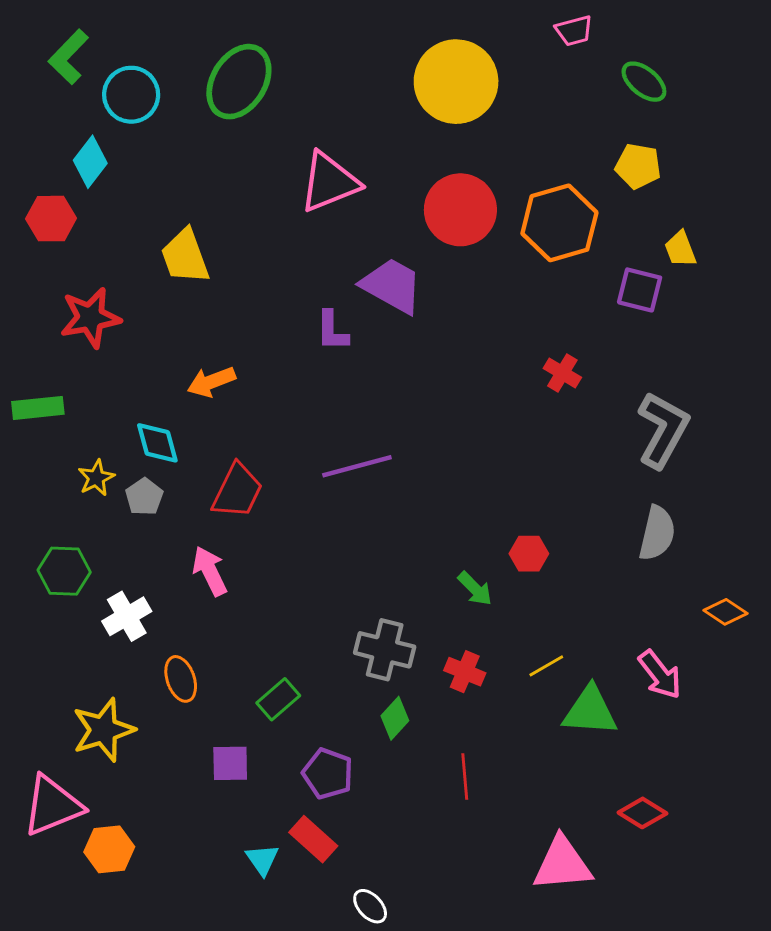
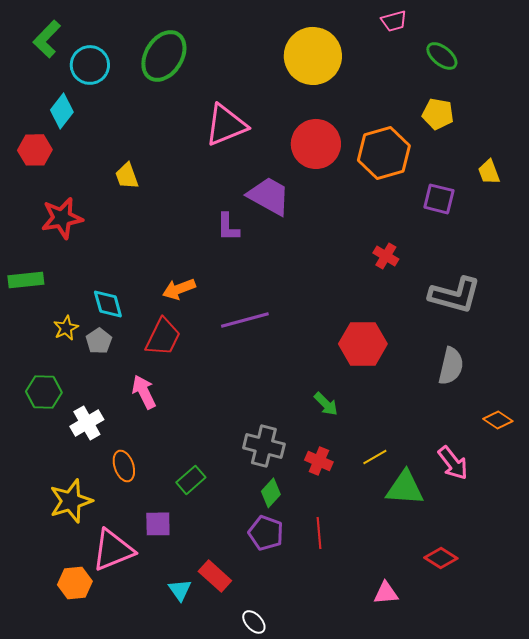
yellow trapezoid: (680, 249) -> (489, 172), moved
yellow trapezoid: (185, 256) -> (127, 176), size x0.7
orange arrow: (211, 382) -> (179, 289), moved
gray L-shape: (663, 430) -> (455, 295), turned 76
red hexagon: (529, 554) -> (363, 344), moved, size x1.8
purple pentagon: (328, 774) -> (266, 533), moved
pink triangle: (52, 806) -> (113, 550), moved
pink triangle: (562, 864) -> (386, 593), size x0.6

